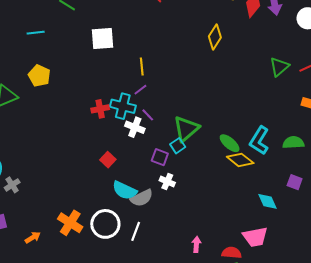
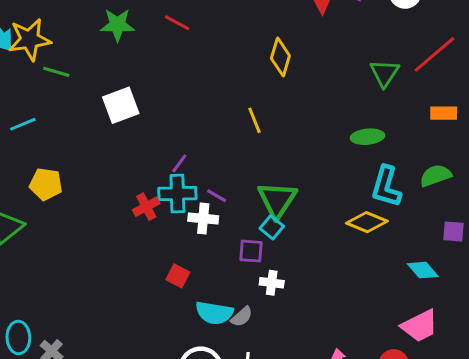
yellow line: (142, 67) -> (254, 120), moved
purple line: (140, 90) -> (179, 163), moved
green ellipse: (230, 143) -> (367, 137), moved, turned -30
gray semicircle: (142, 198) -> (242, 317), size x0.7

